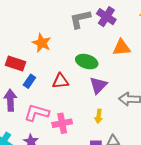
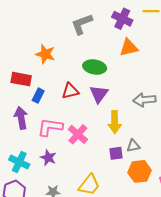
purple cross: (106, 17) -> (122, 19), moved
purple triangle: (98, 85) -> (99, 94), moved
yellow arrow: (99, 116) -> (115, 122), size x1.5
pink cross: (62, 123) -> (78, 134), turned -30

